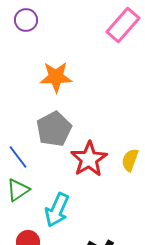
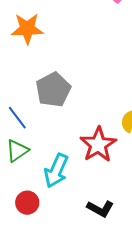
orange star: (56, 77) -> (27, 29), moved
red star: (89, 159) -> (98, 145), moved

